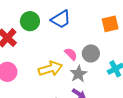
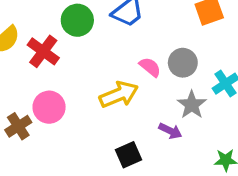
gray star: (78, 74) -> (192, 105), moved

